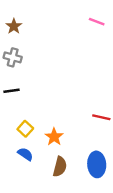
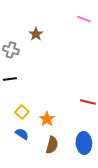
brown star: (14, 26) -> (36, 34), moved

